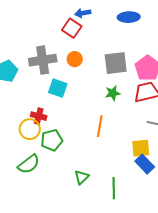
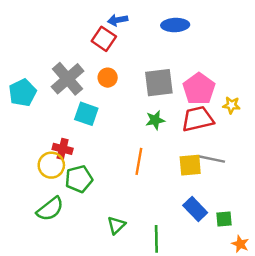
gray cross: (43, 60) -> (68, 79), turned -32
yellow square: (141, 148) -> (190, 165), moved

